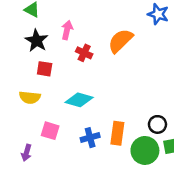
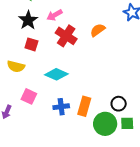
pink arrow: (67, 30) -> (55, 15), turned -140
orange semicircle: (120, 41) -> (98, 30), size x0.7
red cross: (84, 53) -> (66, 36), size x1.5

